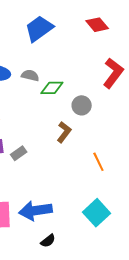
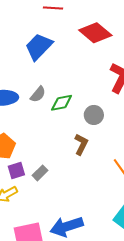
red diamond: (97, 25) -> (95, 33), size x1.4
gray semicircle: (30, 75) -> (38, 94), turned 126

